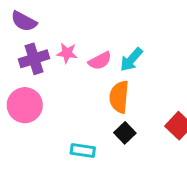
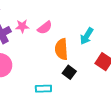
cyan arrow: (131, 59) -> (87, 36), moved

